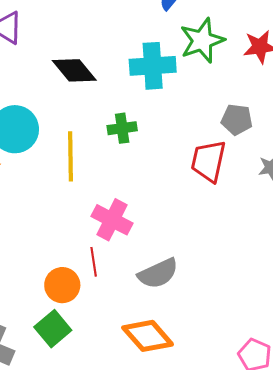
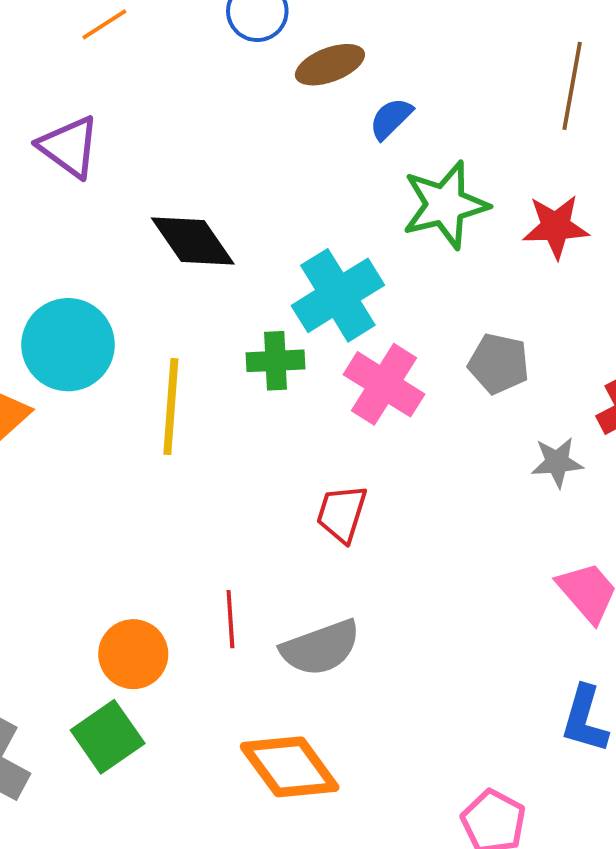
cyan cross: (153, 66) -> (338, 295), moved, turned -33
red trapezoid: (208, 161) -> (342, 514), moved, size x0.7
pink cross: (112, 220) -> (384, 384), moved
red line: (94, 262) -> (230, 619), moved

